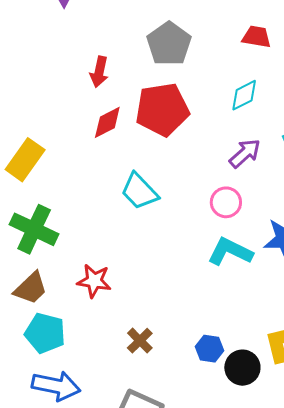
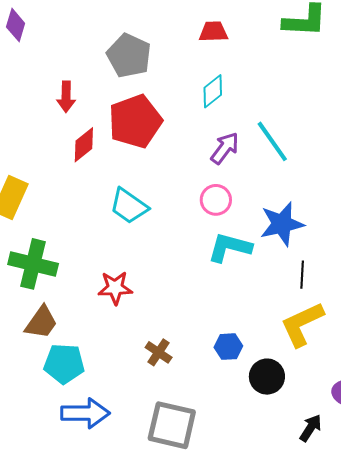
red star: (94, 281) -> (115, 288), moved
black circle: (242, 368) -> (267, 377), moved

